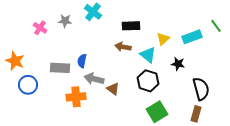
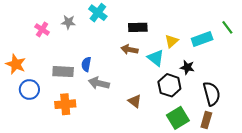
black hexagon: (148, 81) -> (169, 85), moved
brown triangle: (113, 89) -> (135, 101), moved
orange cross: (76, 97) -> (65, 104), moved
green square: (157, 112) -> (178, 118), moved

